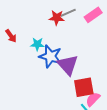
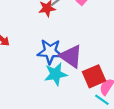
cyan star: (37, 44) -> (56, 74), moved, size x1.5

